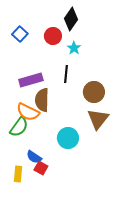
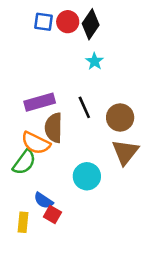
blue square: (20, 34) -> (43, 22), moved, turned -35
red circle: (53, 36) -> (68, 22), moved
black line: (66, 74) -> (84, 107), moved, turned -30

